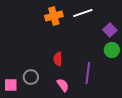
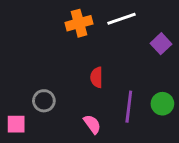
green circle: (112, 50) -> (162, 104), moved
red semicircle: (58, 59) -> (97, 77), moved
gray circle: (31, 77) -> (44, 101), moved

